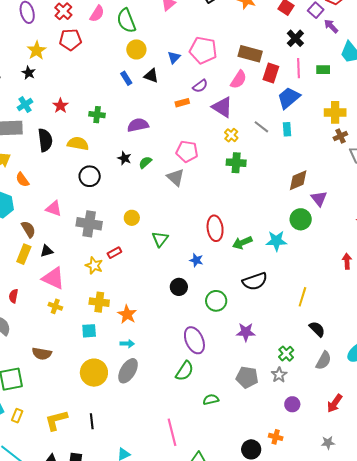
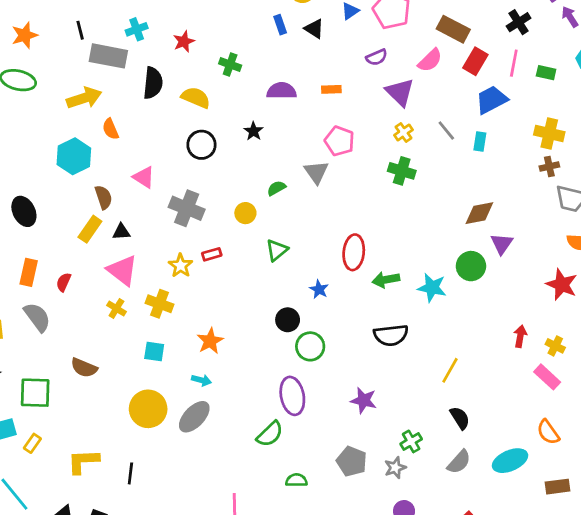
orange rectangle: (182, 103) -> (331, 89), moved
green semicircle: (145, 162) -> (276, 188), moved
green circle: (216, 301) -> (310, 346), moved
yellow cross: (99, 302) -> (159, 304), moved

